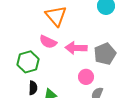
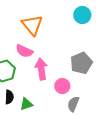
pink arrow: (76, 48) -> (41, 69), moved, turned 80

